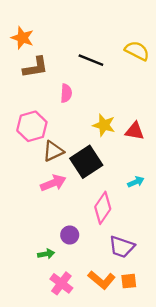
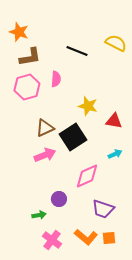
pink hexagon: (32, 126) -> (27, 87), moved
red triangle: (135, 131) -> (114, 121), moved
pink diamond: (103, 208) -> (87, 176), turned 32

